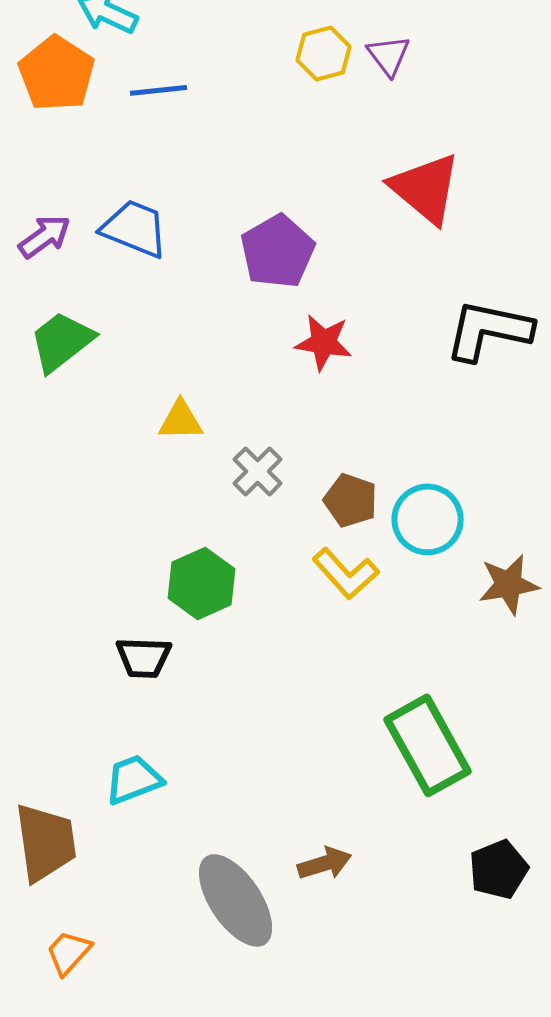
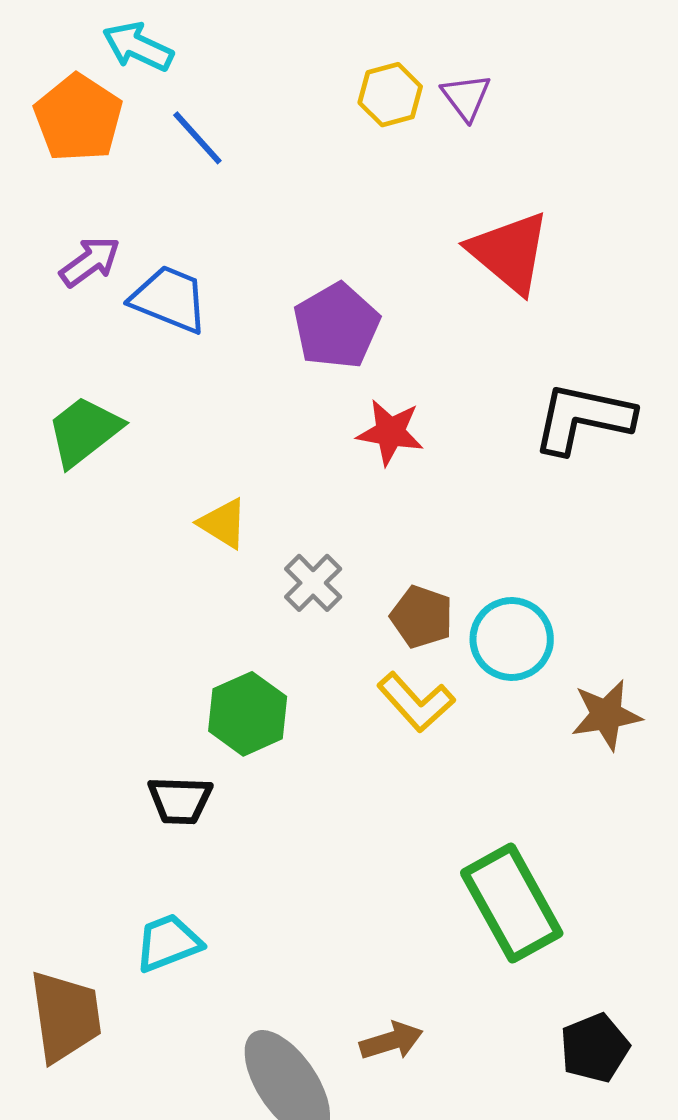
blue line: (159, 90) -> (197, 138), turned 54
purple arrow: (45, 236) -> (90, 262), moved
yellow triangle: (181, 420) -> (223, 523), turned 33

